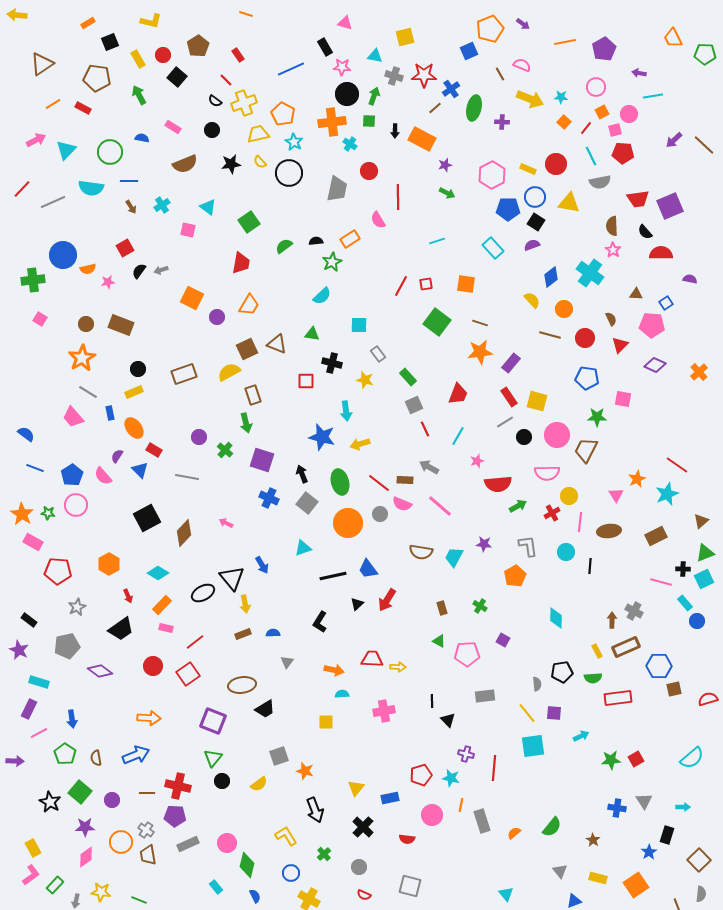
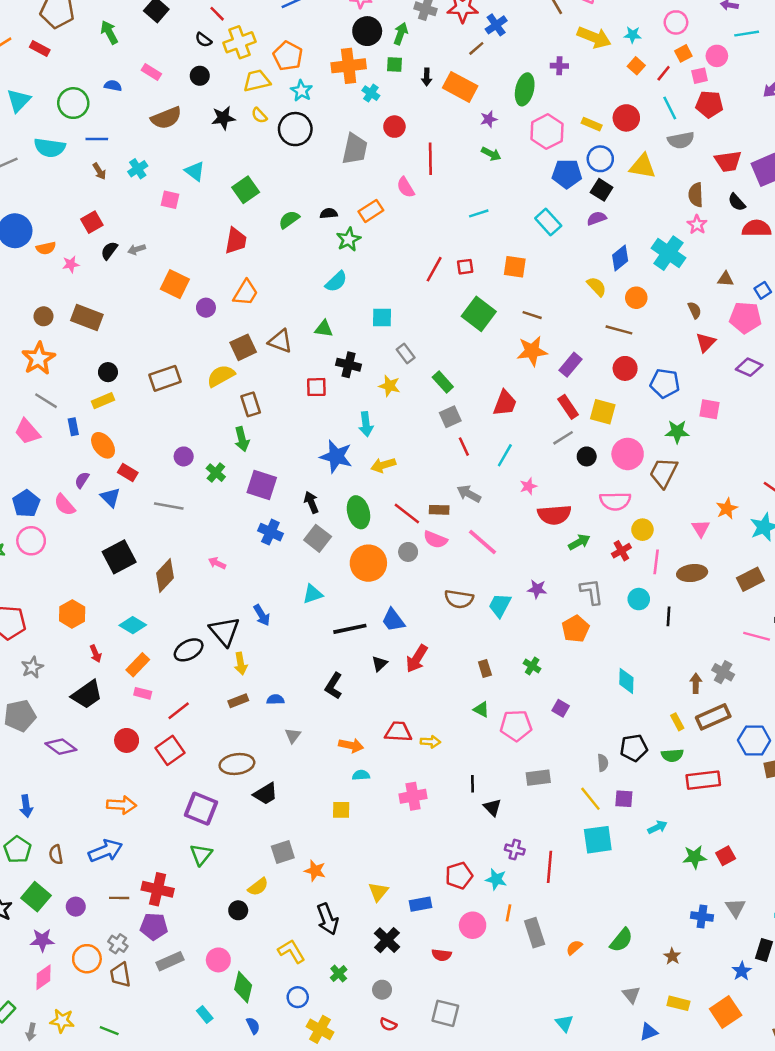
green ellipse: (474, 108) -> (525, 89), moved
red circle: (585, 338) -> (625, 368), moved
black circle: (222, 781) -> (238, 910), moved

